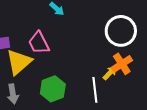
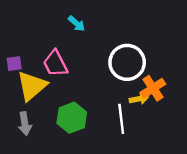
white circle: (121, 31) -> (127, 62), moved
yellow arrow: (110, 73) -> (139, 99), turned 35

